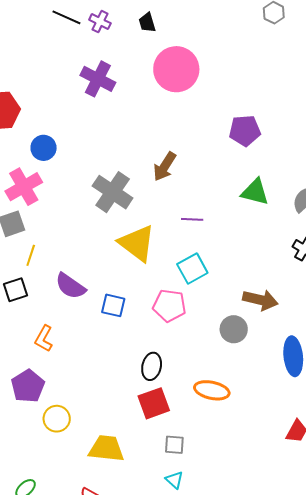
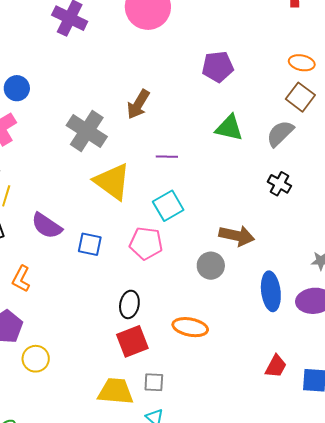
yellow trapezoid: (106, 449) -> (116, 391), moved

